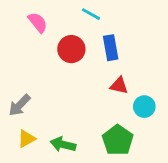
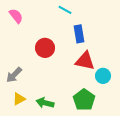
pink semicircle: (38, 22) -> (16, 16), moved
red circle: (71, 49) -> (45, 48), moved
red triangle: (119, 86) -> (85, 61), size x1.5

